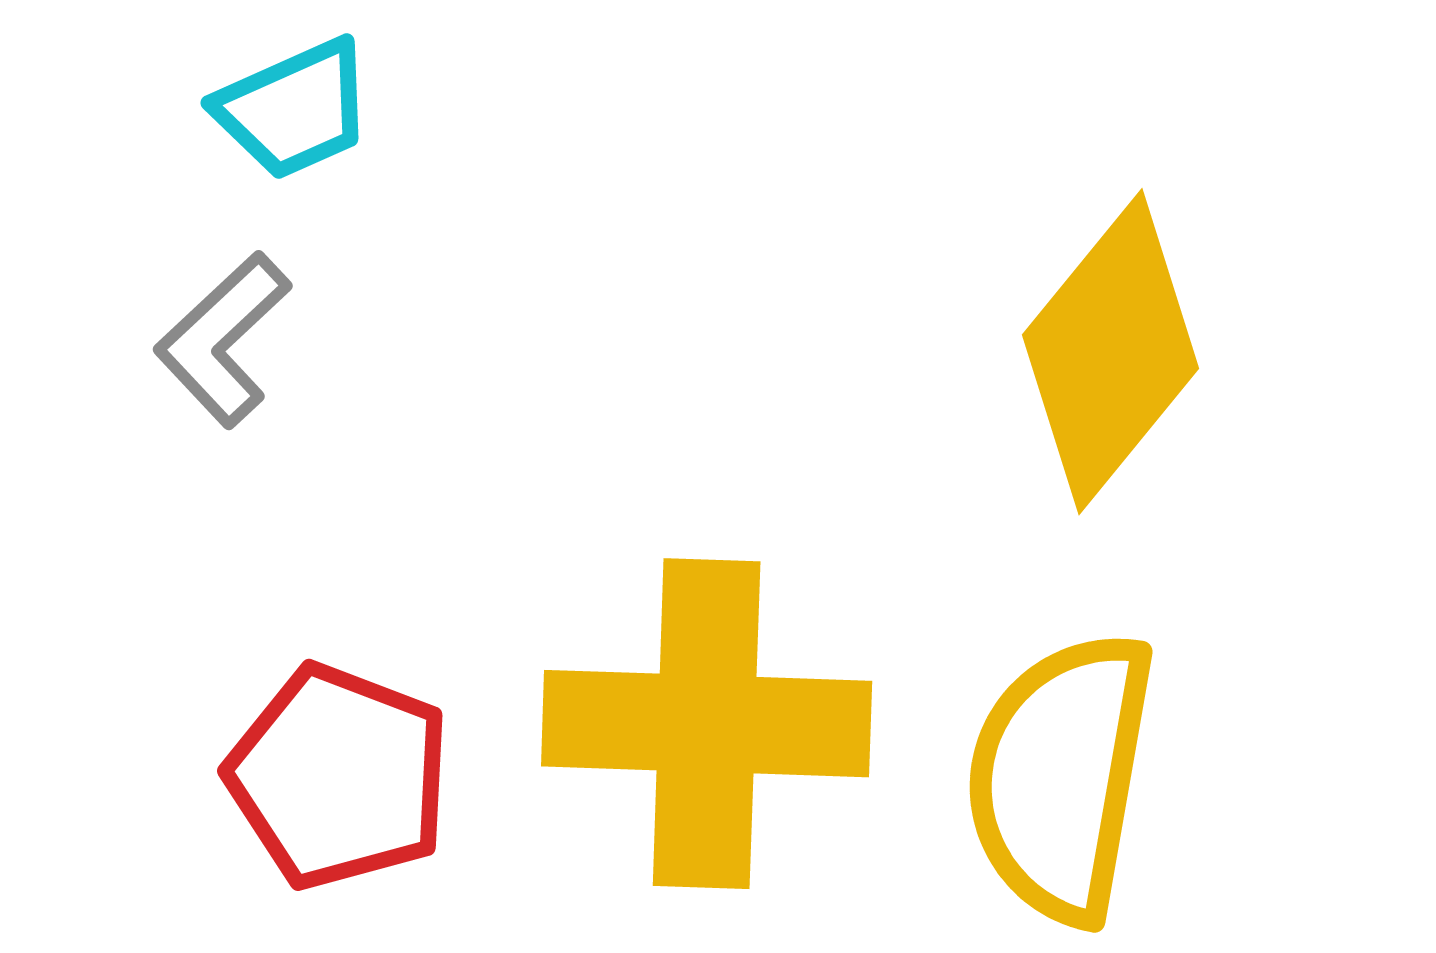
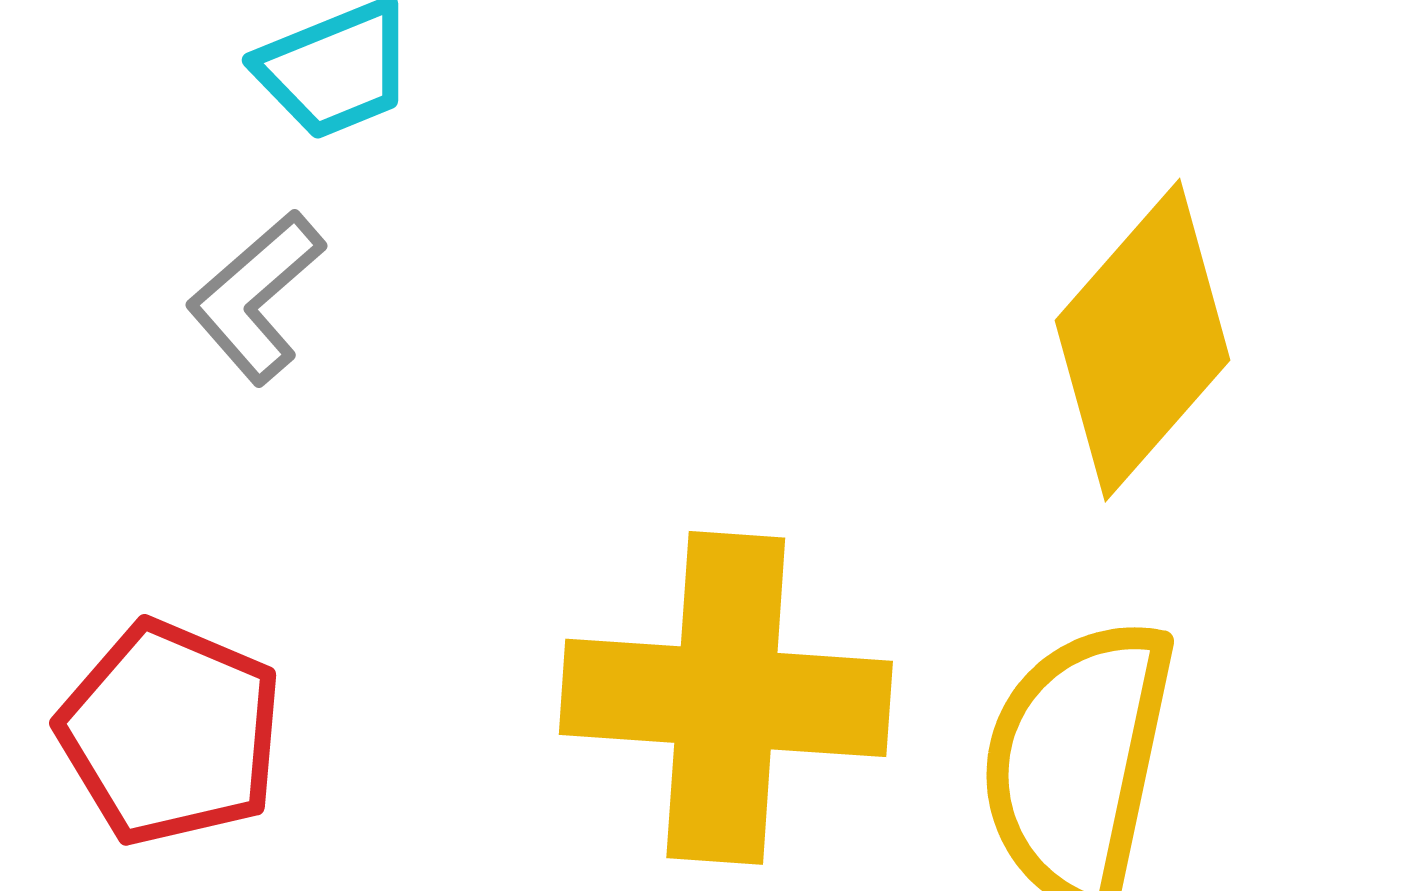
red pentagon: (339, 777) -> (171, 733), moved

